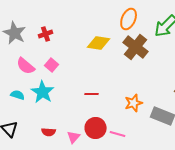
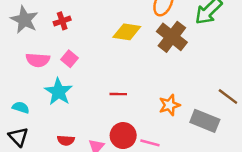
pink semicircle: (26, 66) -> (38, 60), turned -36
cyan semicircle: (18, 95) -> (21, 108), moved

